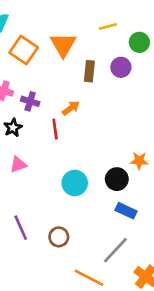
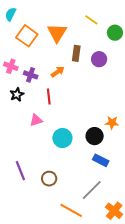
yellow line: (108, 26) -> (91, 20), turned 48
purple circle: (121, 67) -> (99, 59), moved
orange arrow: (71, 108) -> (58, 72), moved
pink triangle: (18, 164) -> (36, 120), moved

